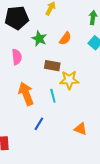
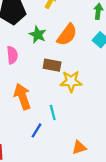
orange semicircle: (65, 39) -> (67, 35), size x1.5
cyan line: (53, 96) -> (53, 113), moved
orange triangle: (81, 129) -> (79, 147), moved, turned -40

